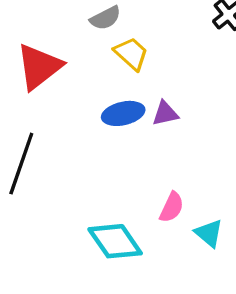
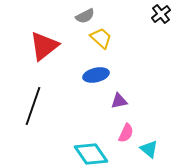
purple triangle: (165, 113) -> (119, 101), moved

